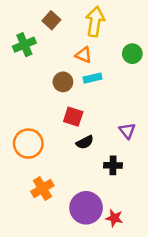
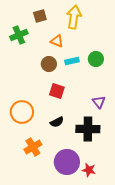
brown square: (51, 20) -> (40, 16), turned 32
green circle: (132, 54) -> (96, 59), moved
orange triangle: (83, 55) -> (57, 41), moved
black semicircle: (85, 142) -> (57, 122), moved
black cross: (113, 165) -> (88, 129), size x1.6

